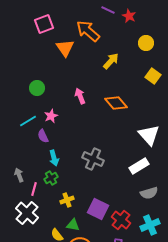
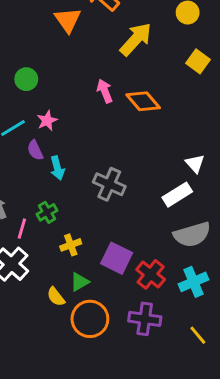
yellow arrow: (111, 61) -> (136, 39), size x1.4
pink arrow: (80, 96) -> (105, 91), moved
white triangle: (149, 135) -> (195, 163), moved, size x0.6
cyan arrow: (54, 158) -> (57, 168), moved
gray semicircle: (149, 193) -> (192, 235), size x1.4
green triangle: (73, 225) -> (80, 282), turned -40

